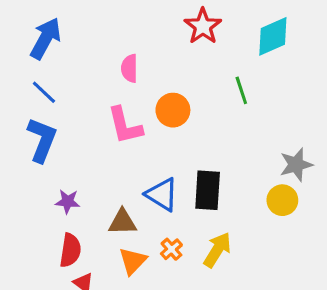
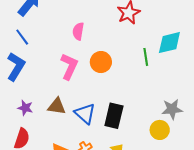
cyan diamond: (273, 36) -> (169, 43), moved
pink L-shape: (125, 126) -> (69, 66), turned -152
brown triangle: (122, 222) -> (57, 106), moved

